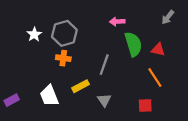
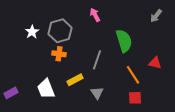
pink arrow: (117, 22) -> (95, 15), moved, turned 64
red triangle: (158, 50) -> (155, 63), moved
orange line: (155, 78) -> (133, 75), moved

